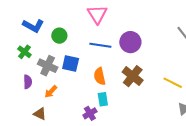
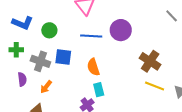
green cross: (24, 52) -> (16, 50), turned -32
brown cross: (133, 76) -> (150, 61), moved
yellow line: (173, 83) -> (155, 86), moved

